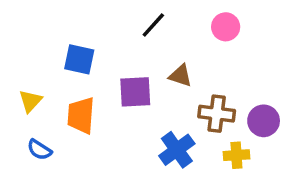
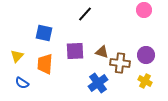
pink circle: (226, 27) -> (144, 10), moved
brown triangle: (180, 76) -> (102, 52), moved
purple circle: (264, 121) -> (146, 55), moved
yellow cross: (236, 155) -> (145, 81), moved, turned 32

